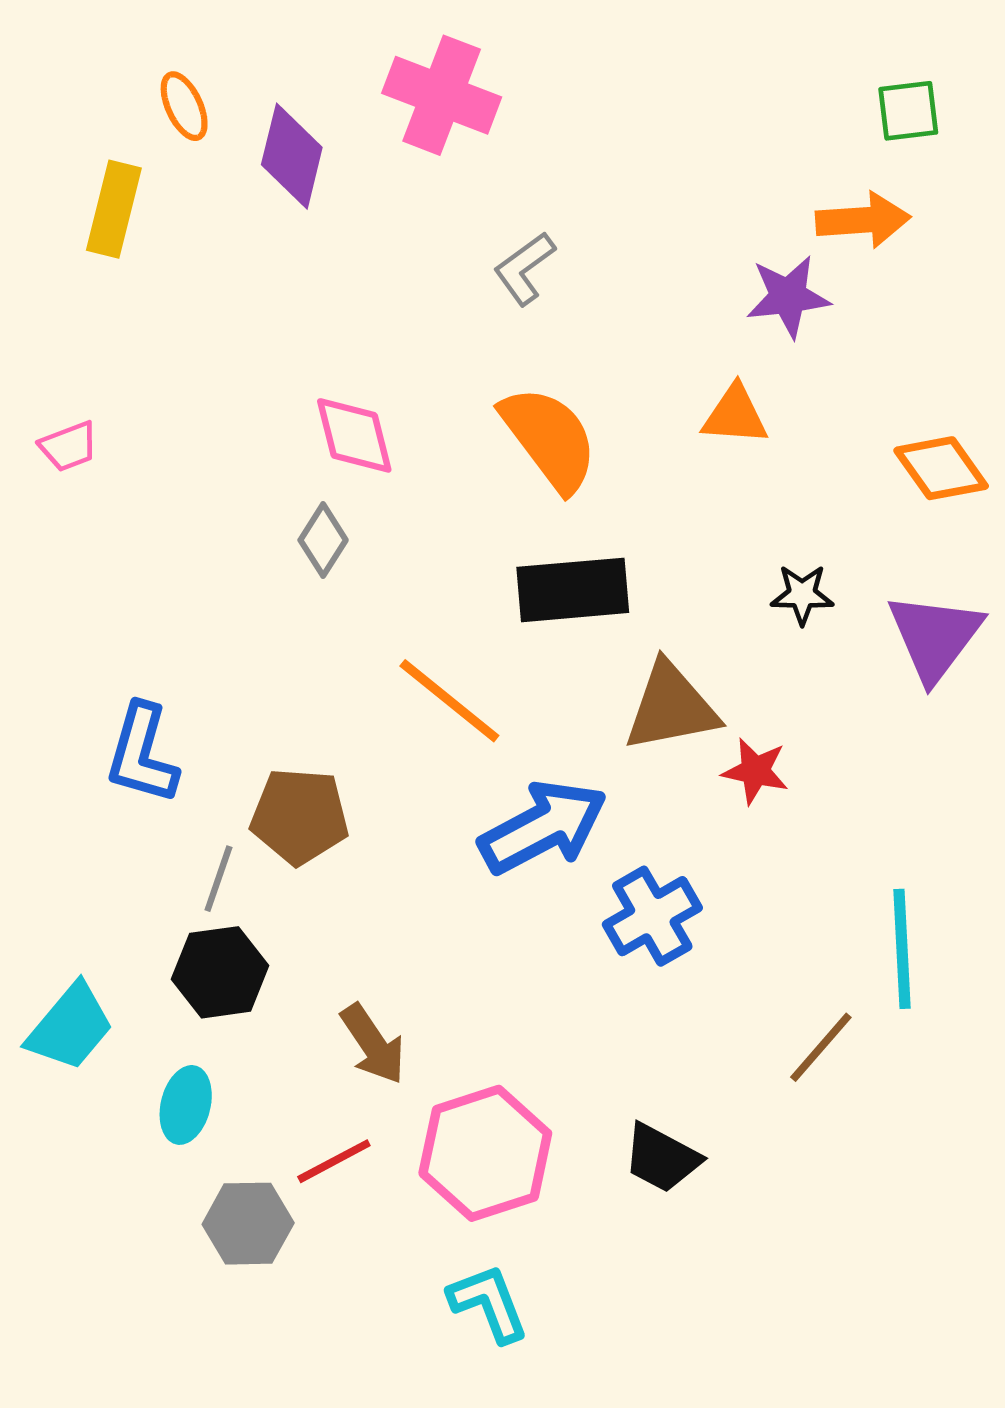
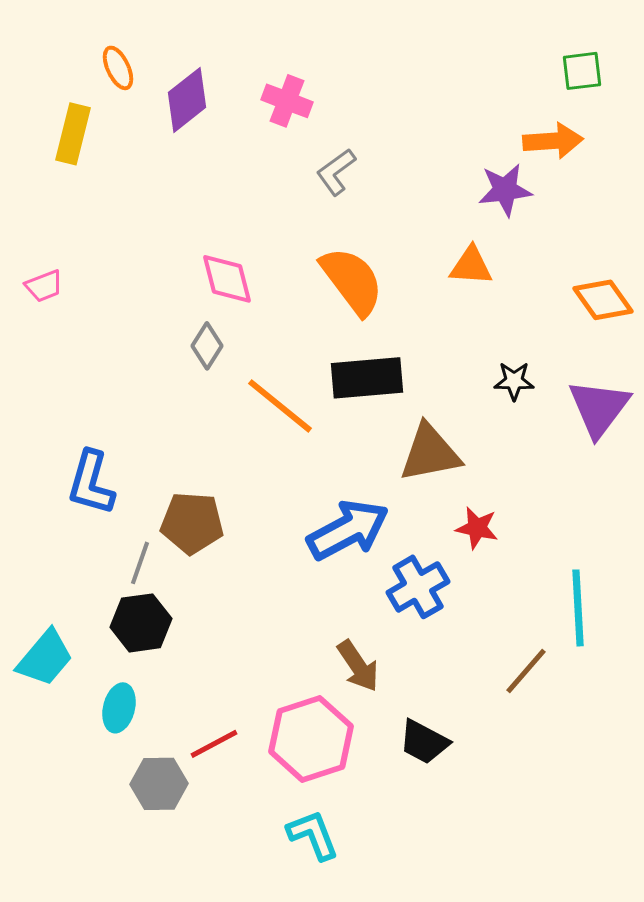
pink cross: (442, 95) -> (287, 101), moved, size x0.7
purple diamond: (292, 156) -> (187, 100), turned 38
orange line: (449, 701) -> (280, 406), moved
red star: (755, 771) -> (477, 528), moved
brown arrow: (373, 1044) -> (358, 666), moved

